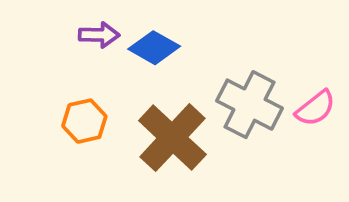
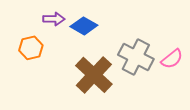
orange hexagon: (84, 121) -> (31, 48), moved

